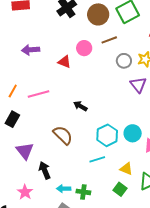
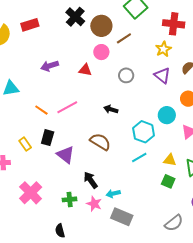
brown circle: (98, 14) -> (101, 26), moved
gray circle: (124, 61) -> (126, 75), moved
orange line: (13, 91) -> (41, 110), turned -72
cyan circle: (133, 133) -> (167, 115), moved
purple triangle: (25, 151) -> (66, 155), moved
pink star: (25, 192) -> (94, 204), moved
green cross: (83, 192) -> (70, 199), moved

